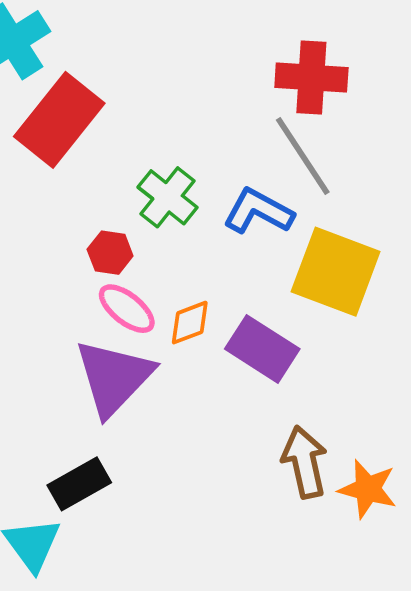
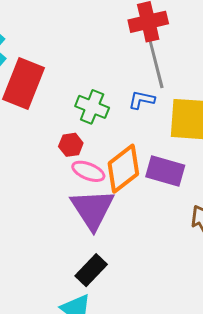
gray line: (303, 156) -> (156, 64), turned 36
blue L-shape: (258, 211) -> (142, 100), size x0.7
orange diamond: (190, 323) -> (123, 169), size x1.8

